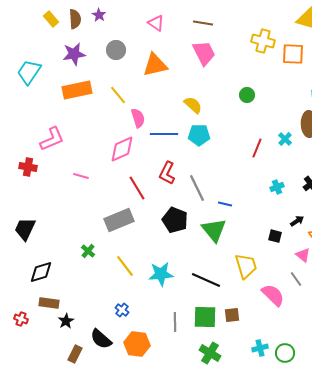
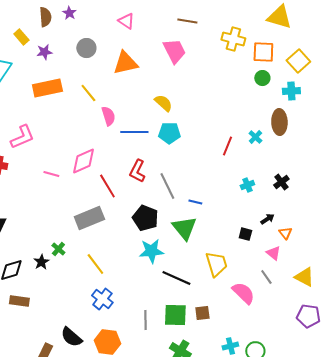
yellow rectangle: (51, 19) -> (21, 37), moved
brown line: (203, 23) -> (187, 21), moved
purple star: (74, 54) -> (44, 52), size x0.7
green circle: (247, 95) -> (262, 78), moved
pink diamond: (122, 149) -> (83, 161), moved
cyan star: (161, 274) -> (151, 251), moved
blue cross: (122, 310) -> (102, 299), moved, size x1.5
black star: (66, 321) -> (41, 262), moved

